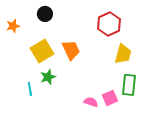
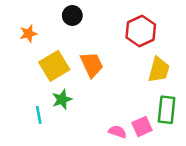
black circle: (45, 14) -> (72, 15), moved
orange star: (13, 26) -> (28, 34), moved

